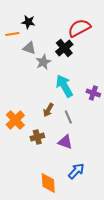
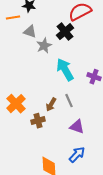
brown arrow: (48, 110) -> (51, 105), moved
purple triangle: (65, 142) -> (77, 127), moved

